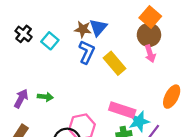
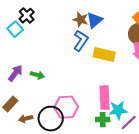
cyan square: (50, 41) -> (15, 29), moved
yellow rectangle: (115, 63) -> (104, 55), turned -45
pink rectangle: (122, 110) -> (105, 98), turned 60

